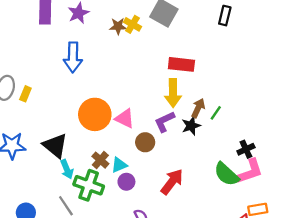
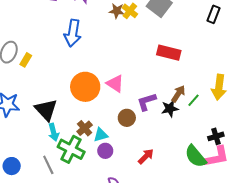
yellow arrow: (173, 93) -> (219, 87), moved
pink triangle: (125, 118) -> (115, 84), moved
red arrow: (172, 182) -> (146, 156), size x0.7

